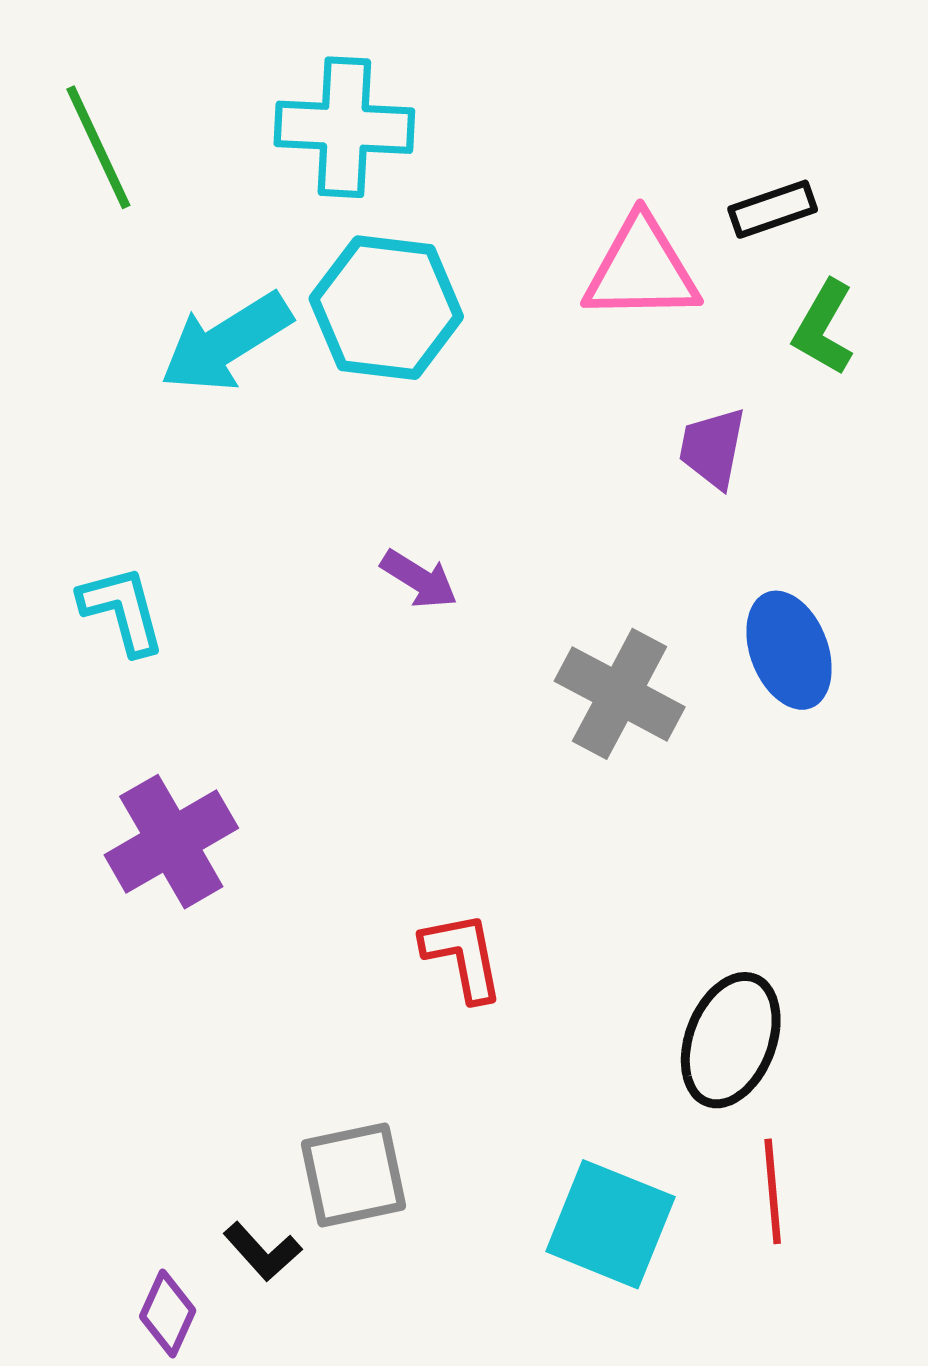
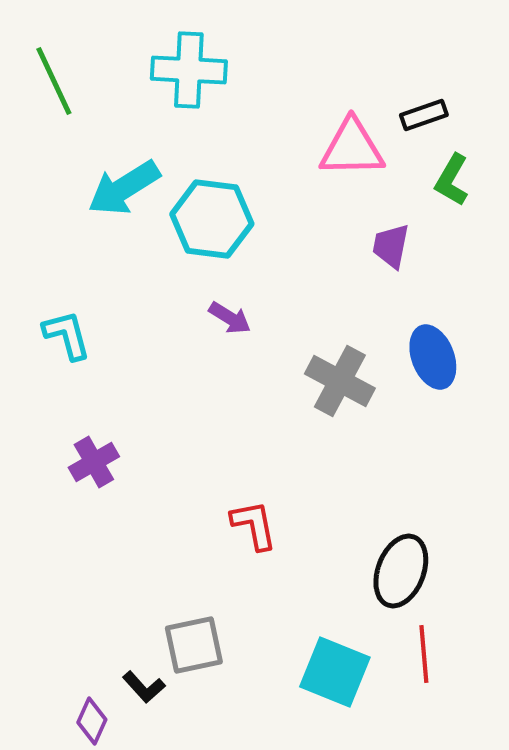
cyan hexagon: (386, 308) -> (212, 219), moved
purple cross: (171, 842) -> (94, 462), size x0.7

